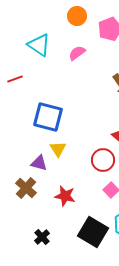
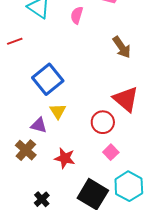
pink semicircle: (77, 53) -> (77, 15), turned -36
blue square: (48, 117) -> (48, 79), turned 36

